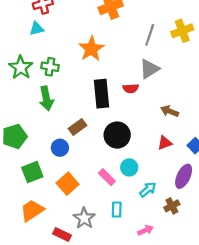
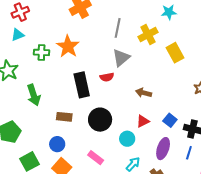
yellow cross: (182, 31) -> (148, 35), moved
green cross: (50, 67) -> (41, 52), moved
brown rectangle: (77, 127) -> (64, 117), turned 49
blue circle: (60, 148) -> (57, 144), moved
cyan circle: (129, 167) -> (127, 139), moved

